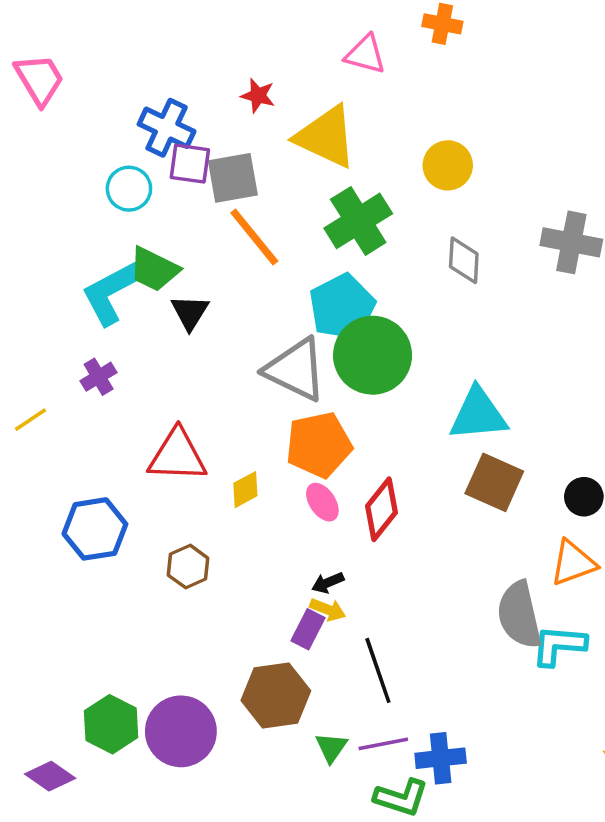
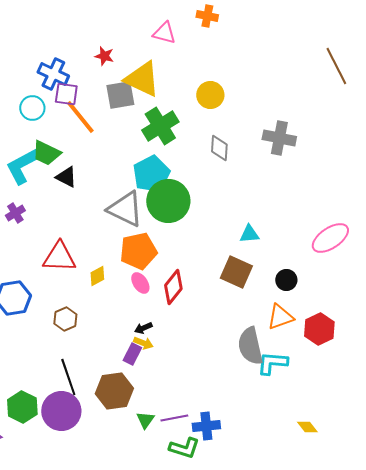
gray square: (233, 178) -> (120, 95), moved
orange line: (254, 237) -> (80, 117), moved
black triangle: (190, 312) -> (66, 177), turned -35
cyan triangle: (478, 414) -> (249, 234), moved, size x0.6
black line: (378, 670) -> (68, 377), moved

